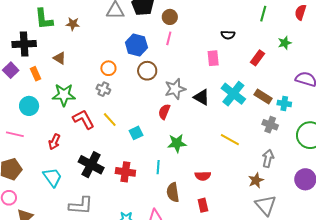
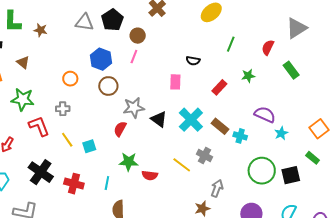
gray cross: (103, 89) -> (63, 109), moved, turned -32
yellow line: (110, 120) -> (67, 140), moved
gray cross: (270, 125) -> (204, 156), moved
red semicircle: (203, 176) -> (150, 175), moved

